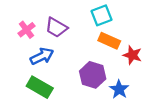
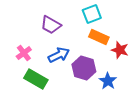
pink cross: (26, 30) -> (24, 53), moved
blue arrow: (42, 56) -> (59, 55), moved

